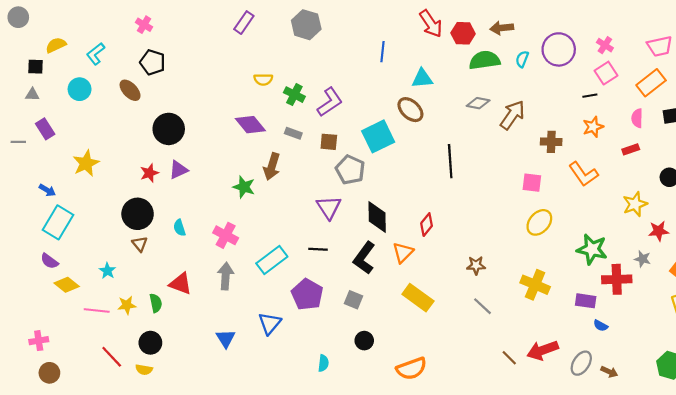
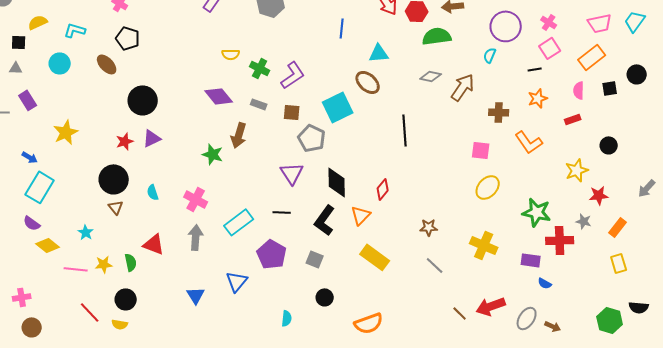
cyan L-shape: (96, 54) -> (75, 30), turned 55
cyan semicircle: (522, 59) -> (490, 55), moved

